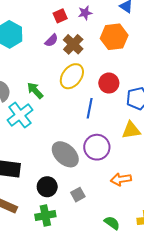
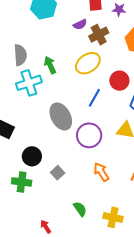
gray ellipse: (65, 154) -> (61, 116), moved
orange arrow: (121, 179) -> (101, 172), turned 48
gray square: (78, 195) -> (58, 173), turned -32

